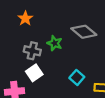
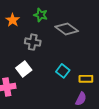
green star: (55, 43) -> (41, 15), moved
gray cross: (32, 51) -> (33, 42), moved

